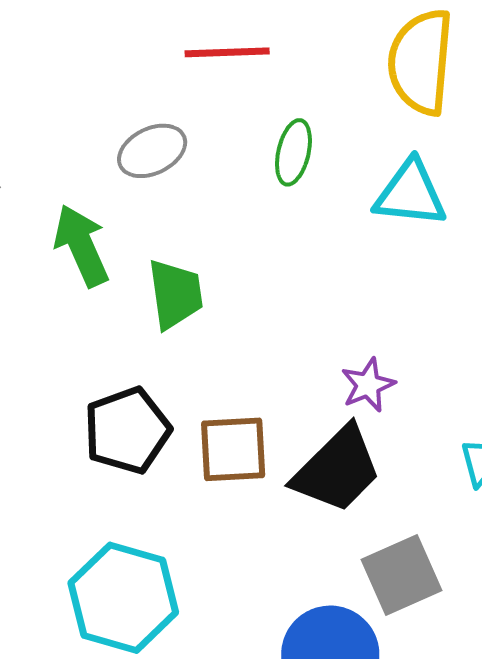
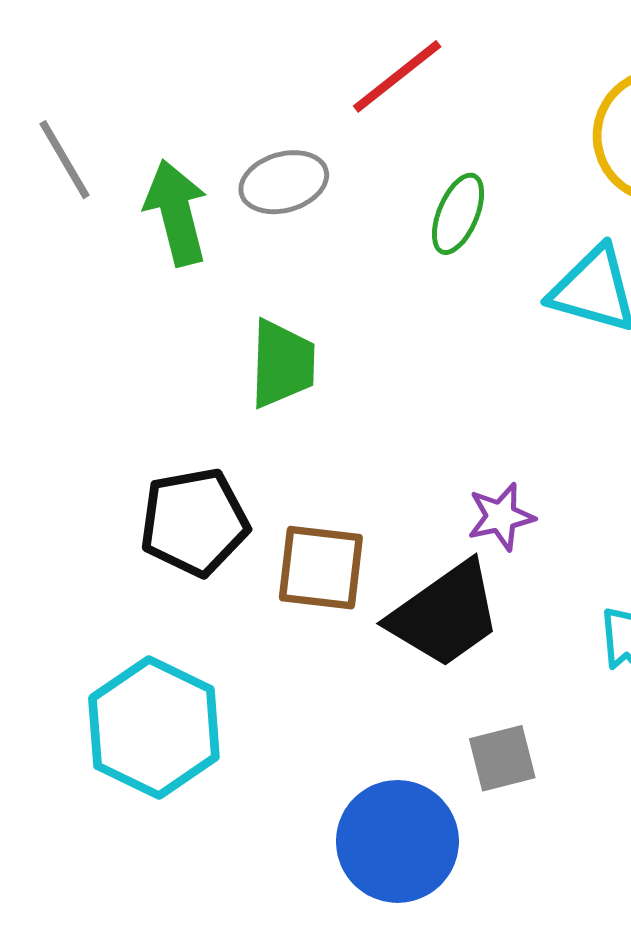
red line: (227, 52) -> (397, 76), turned -46
green arrow: (81, 246) -> (176, 213), moved
gray square: (402, 575) -> (502, 758), size x0.7

